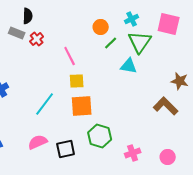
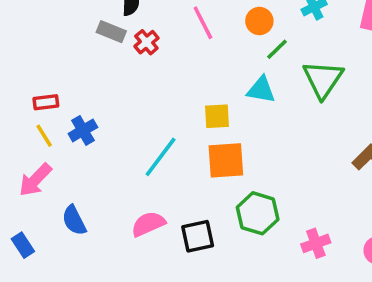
green triangle: (140, 42) -> (323, 79), moved
pink line: (70, 56) -> (203, 23), moved
cyan triangle: (129, 66) -> (261, 90), moved

